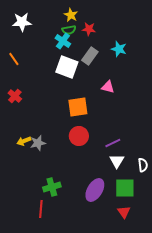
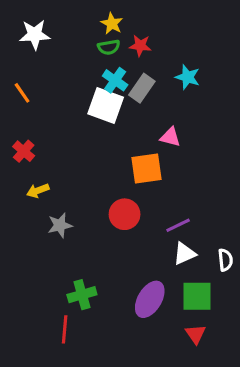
cyan cross: (63, 41) -> (115, 80), moved
orange square: (78, 107) -> (147, 169), moved
yellow arrow: (24, 141) -> (38, 191), moved
white triangle: (117, 161) -> (184, 254), turned 35

